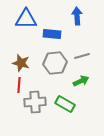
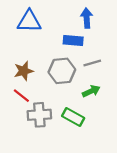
blue rectangle: (52, 34) -> (73, 40), moved
brown star: (21, 63) -> (24, 71), turned -30
red line: (19, 85) -> (21, 96), turned -56

